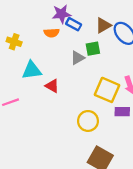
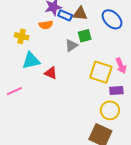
brown triangle: (103, 25) -> (80, 14), moved, turned 42
yellow cross: (14, 42) -> (22, 36), moved
yellow circle: (88, 121) -> (110, 110), moved

